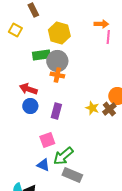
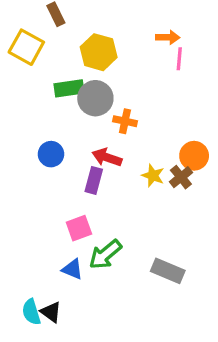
yellow square: (15, 30) -> (26, 47), size x1.5
orange cross: (57, 75) -> (125, 121), moved
red arrow: (28, 89) -> (107, 157), moved
blue circle: (30, 106) -> (51, 154), moved
gray rectangle: (72, 175) -> (168, 271), moved

